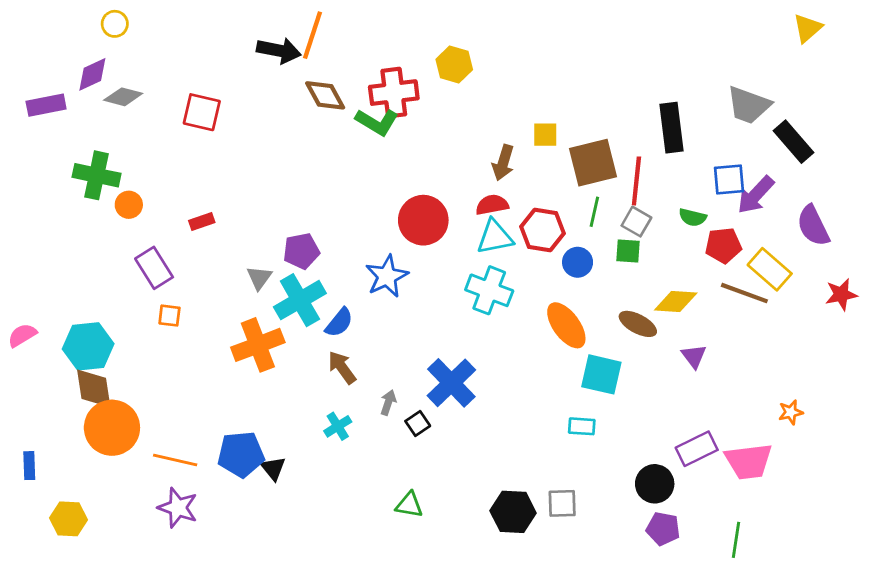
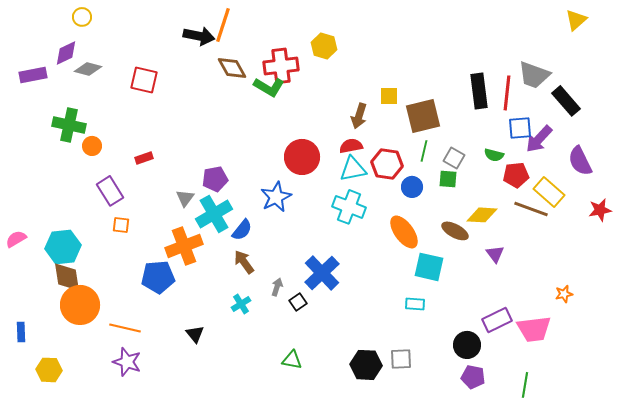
red line: (636, 181) -> (507, 93), moved
blue pentagon: (241, 454) -> (158, 277), moved

